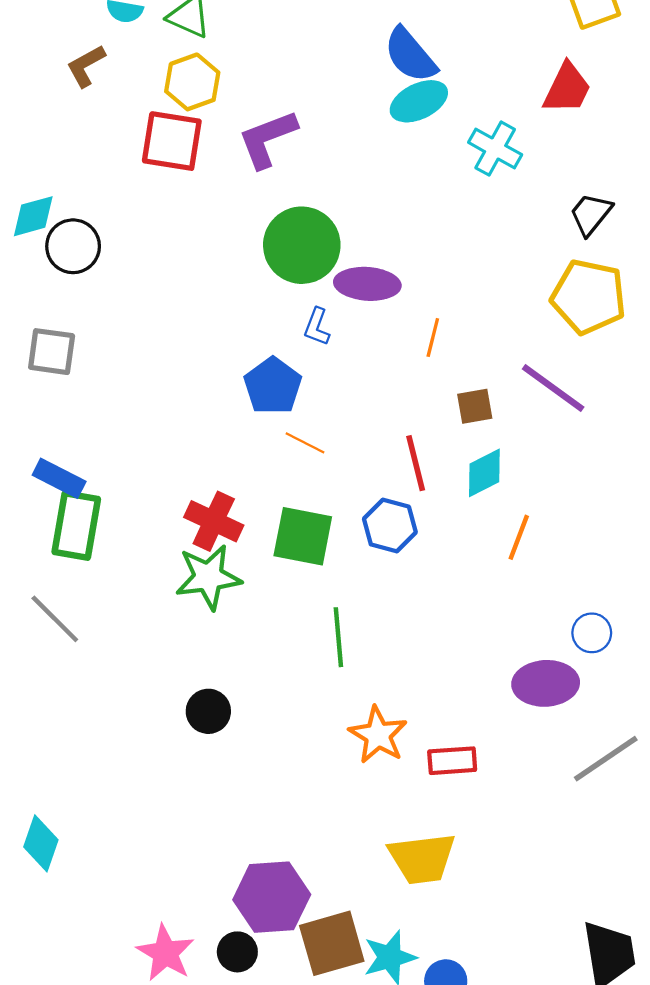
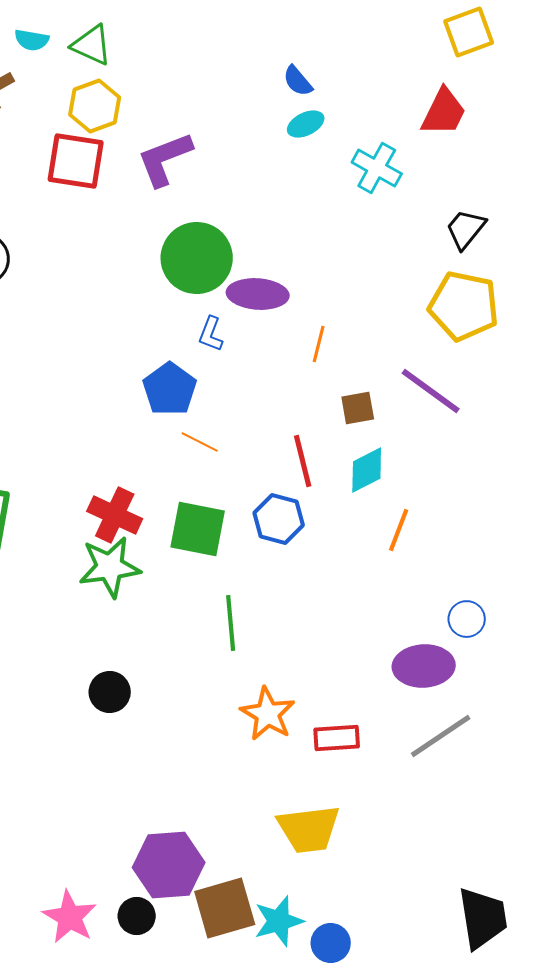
blue semicircle: (410, 55) -> (298, 81), size x0.6
cyan ellipse: (419, 101) -> (306, 124), size x0.7
gray line: (606, 759) -> (441, 736), moved

